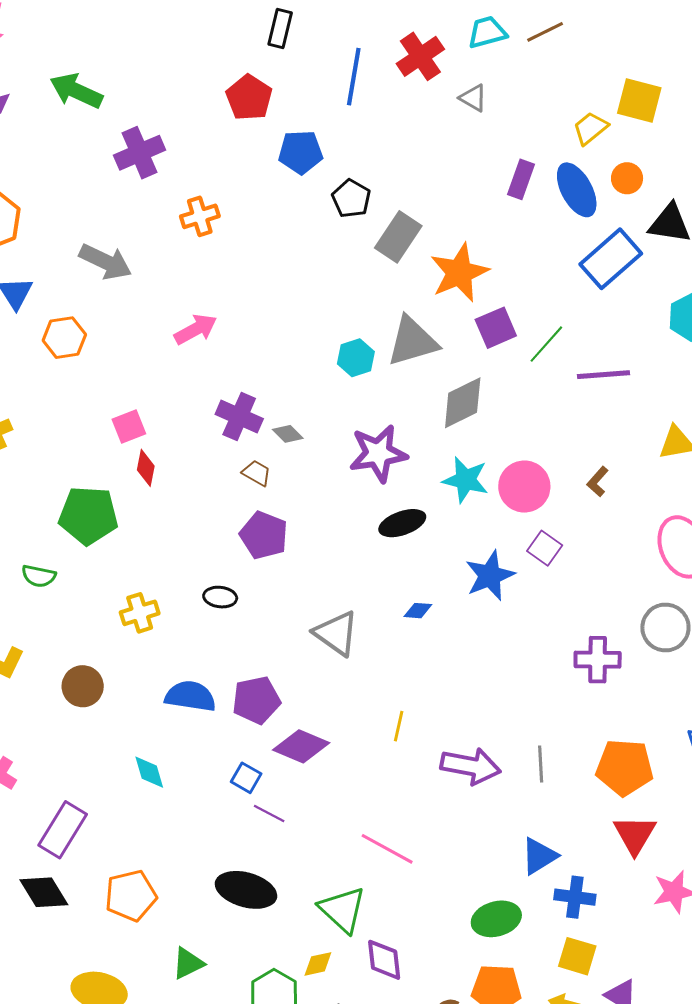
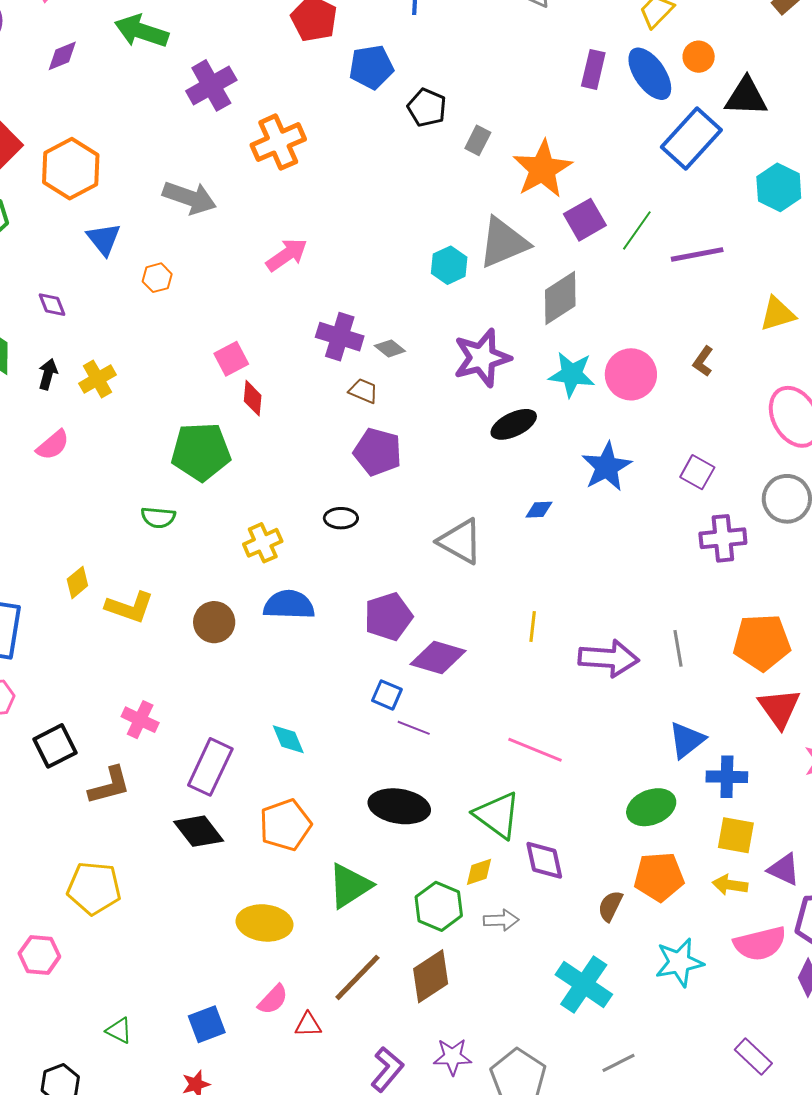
orange cross: (200, 216) -> (278, 142), size x1.4
gray rectangle: (398, 237) -> (478, 140), size x0.6
orange hexagon: (64, 338) -> (157, 278), size x0.7
purple square: (545, 548) -> (697, 472), moved
blue semicircle: (190, 696) -> (289, 605), moved
cyan diamond: (149, 772) -> (288, 739), moved
green triangle: (188, 963) -> (350, 886), size x1.4

